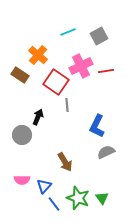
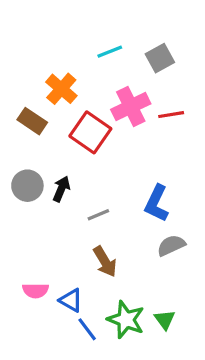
gray line: (67, 105) -> (98, 215), moved, turned 72
gray circle: (22, 135) -> (27, 186), moved
blue triangle: (44, 186) -> (71, 300), turned -42

